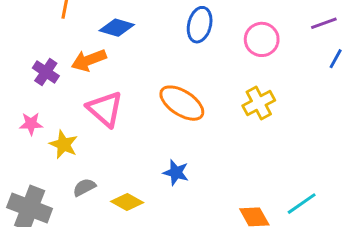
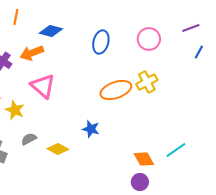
blue ellipse: (200, 25) -> (101, 42), moved
orange ellipse: (182, 103) -> (116, 90), moved, turned -52

